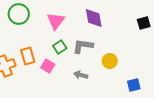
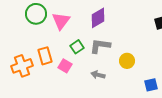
purple diamond: (94, 18) -> (98, 18), moved, turned 70
pink triangle: (56, 21) -> (61, 21), moved

